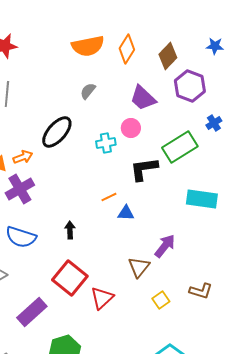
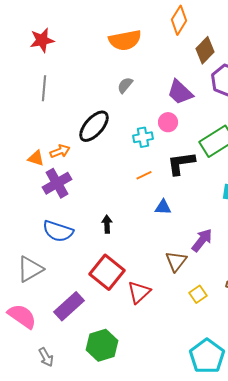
orange diamond: (127, 49) -> (179, 20), moved
orange line: (109, 197) -> (144, 175), moved

